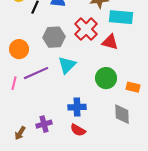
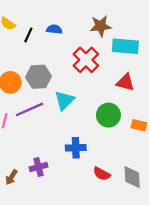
gray hexagon: (54, 37) -> (38, 77), moved
red triangle: (110, 42) -> (125, 82), moved
gray diamond: (122, 114) -> (132, 177), moved
red semicircle: (78, 130) -> (102, 174), moved

